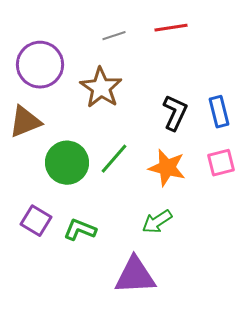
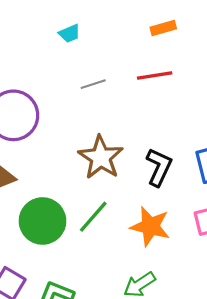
brown star: (101, 88) -> (101, 157), moved

